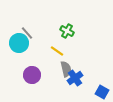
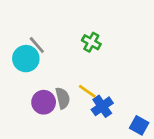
yellow line: (57, 51) -> (87, 91), moved
gray semicircle: (66, 69) -> (63, 98), moved

